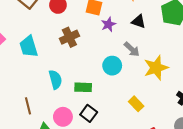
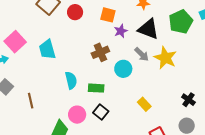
black triangle: (139, 21) -> (148, 29), size x1.6
brown cross: (69, 37) -> (100, 52), moved
yellow star: (156, 68) -> (165, 58), moved, turned -30
brown line: (28, 106) -> (31, 101), moved

